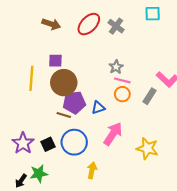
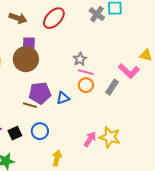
gray cross: (116, 26) -> (97, 14), moved
purple square: (55, 61) -> (29, 43), moved
brown circle: (64, 83) -> (26, 59), moved
pink arrow: (113, 134) -> (90, 139), moved, size x0.7
blue circle: (74, 142) -> (40, 131), size x0.7

